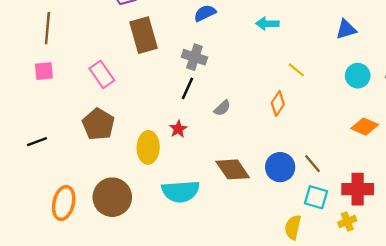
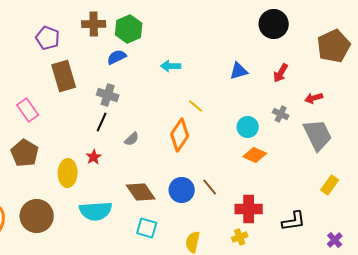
cyan circle: (358, 76) -> (248, 127), moved
orange diamond: (278, 103) -> (180, 135), size x1.5
cyan square: (316, 197) -> (147, 228), moved

